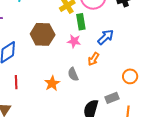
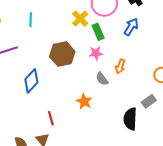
blue arrow: (106, 37) -> (131, 27), moved
gray semicircle: (73, 74) -> (102, 79), moved
red line: (16, 82) -> (51, 118), moved

